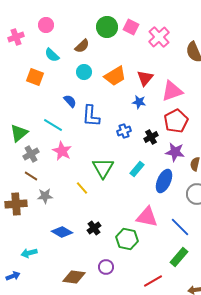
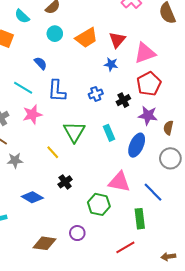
blue L-shape: (91, 116) -> (57, 91), moved
pink star: (62, 151) -> (32, 114), turned 30
cyan rectangle: (137, 169) -> (109, 133), turned -63
black cross: (94, 228) -> (65, 182), moved
green rectangle: (179, 257) -> (140, 219), moved, turned -48

